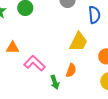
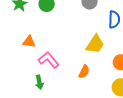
green arrow: (55, 82) -> (39, 82), moved

